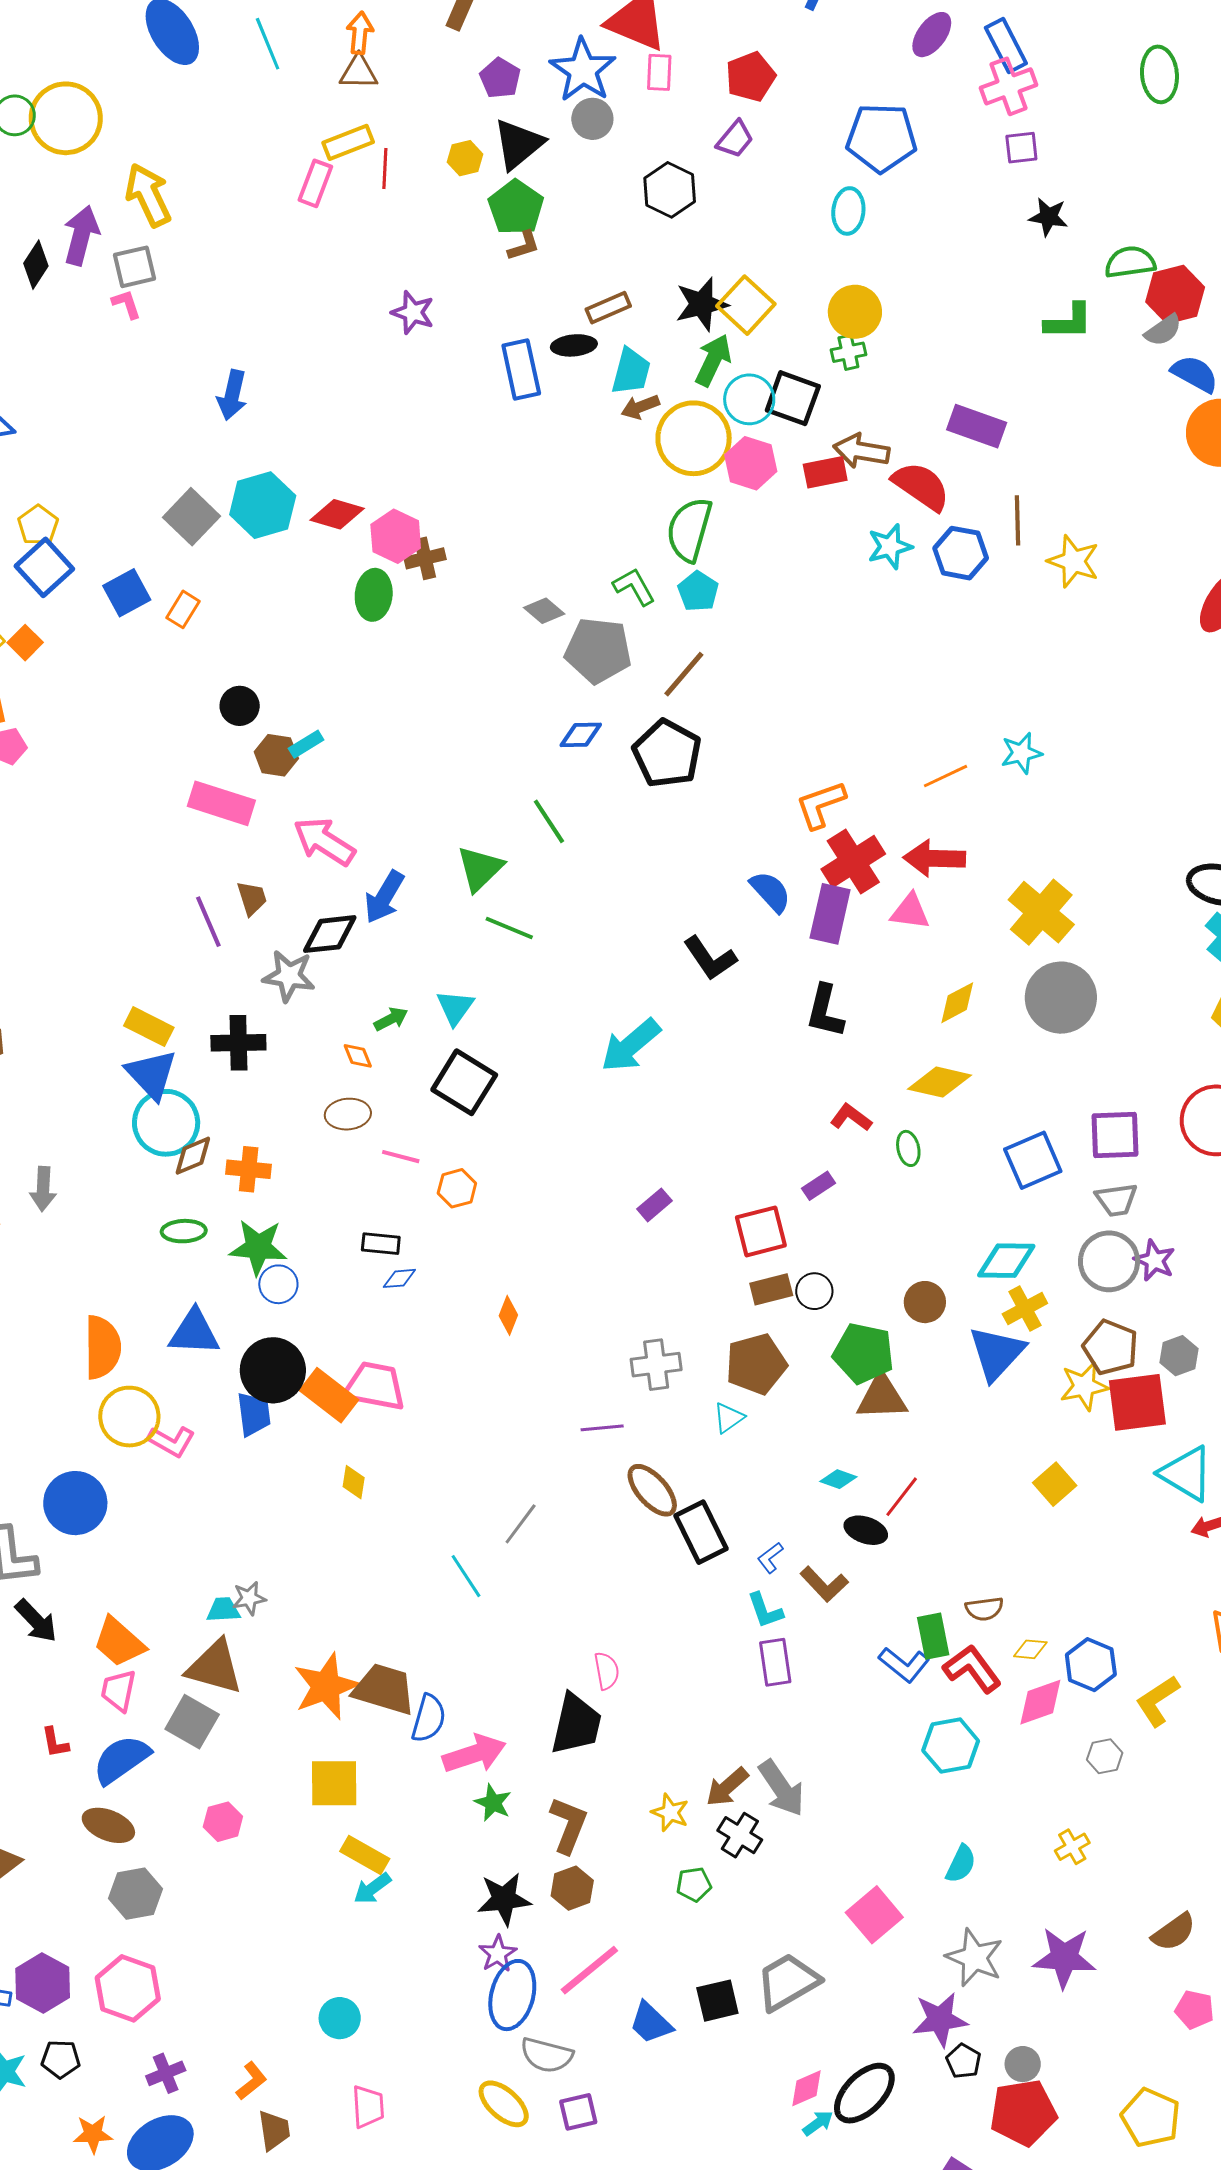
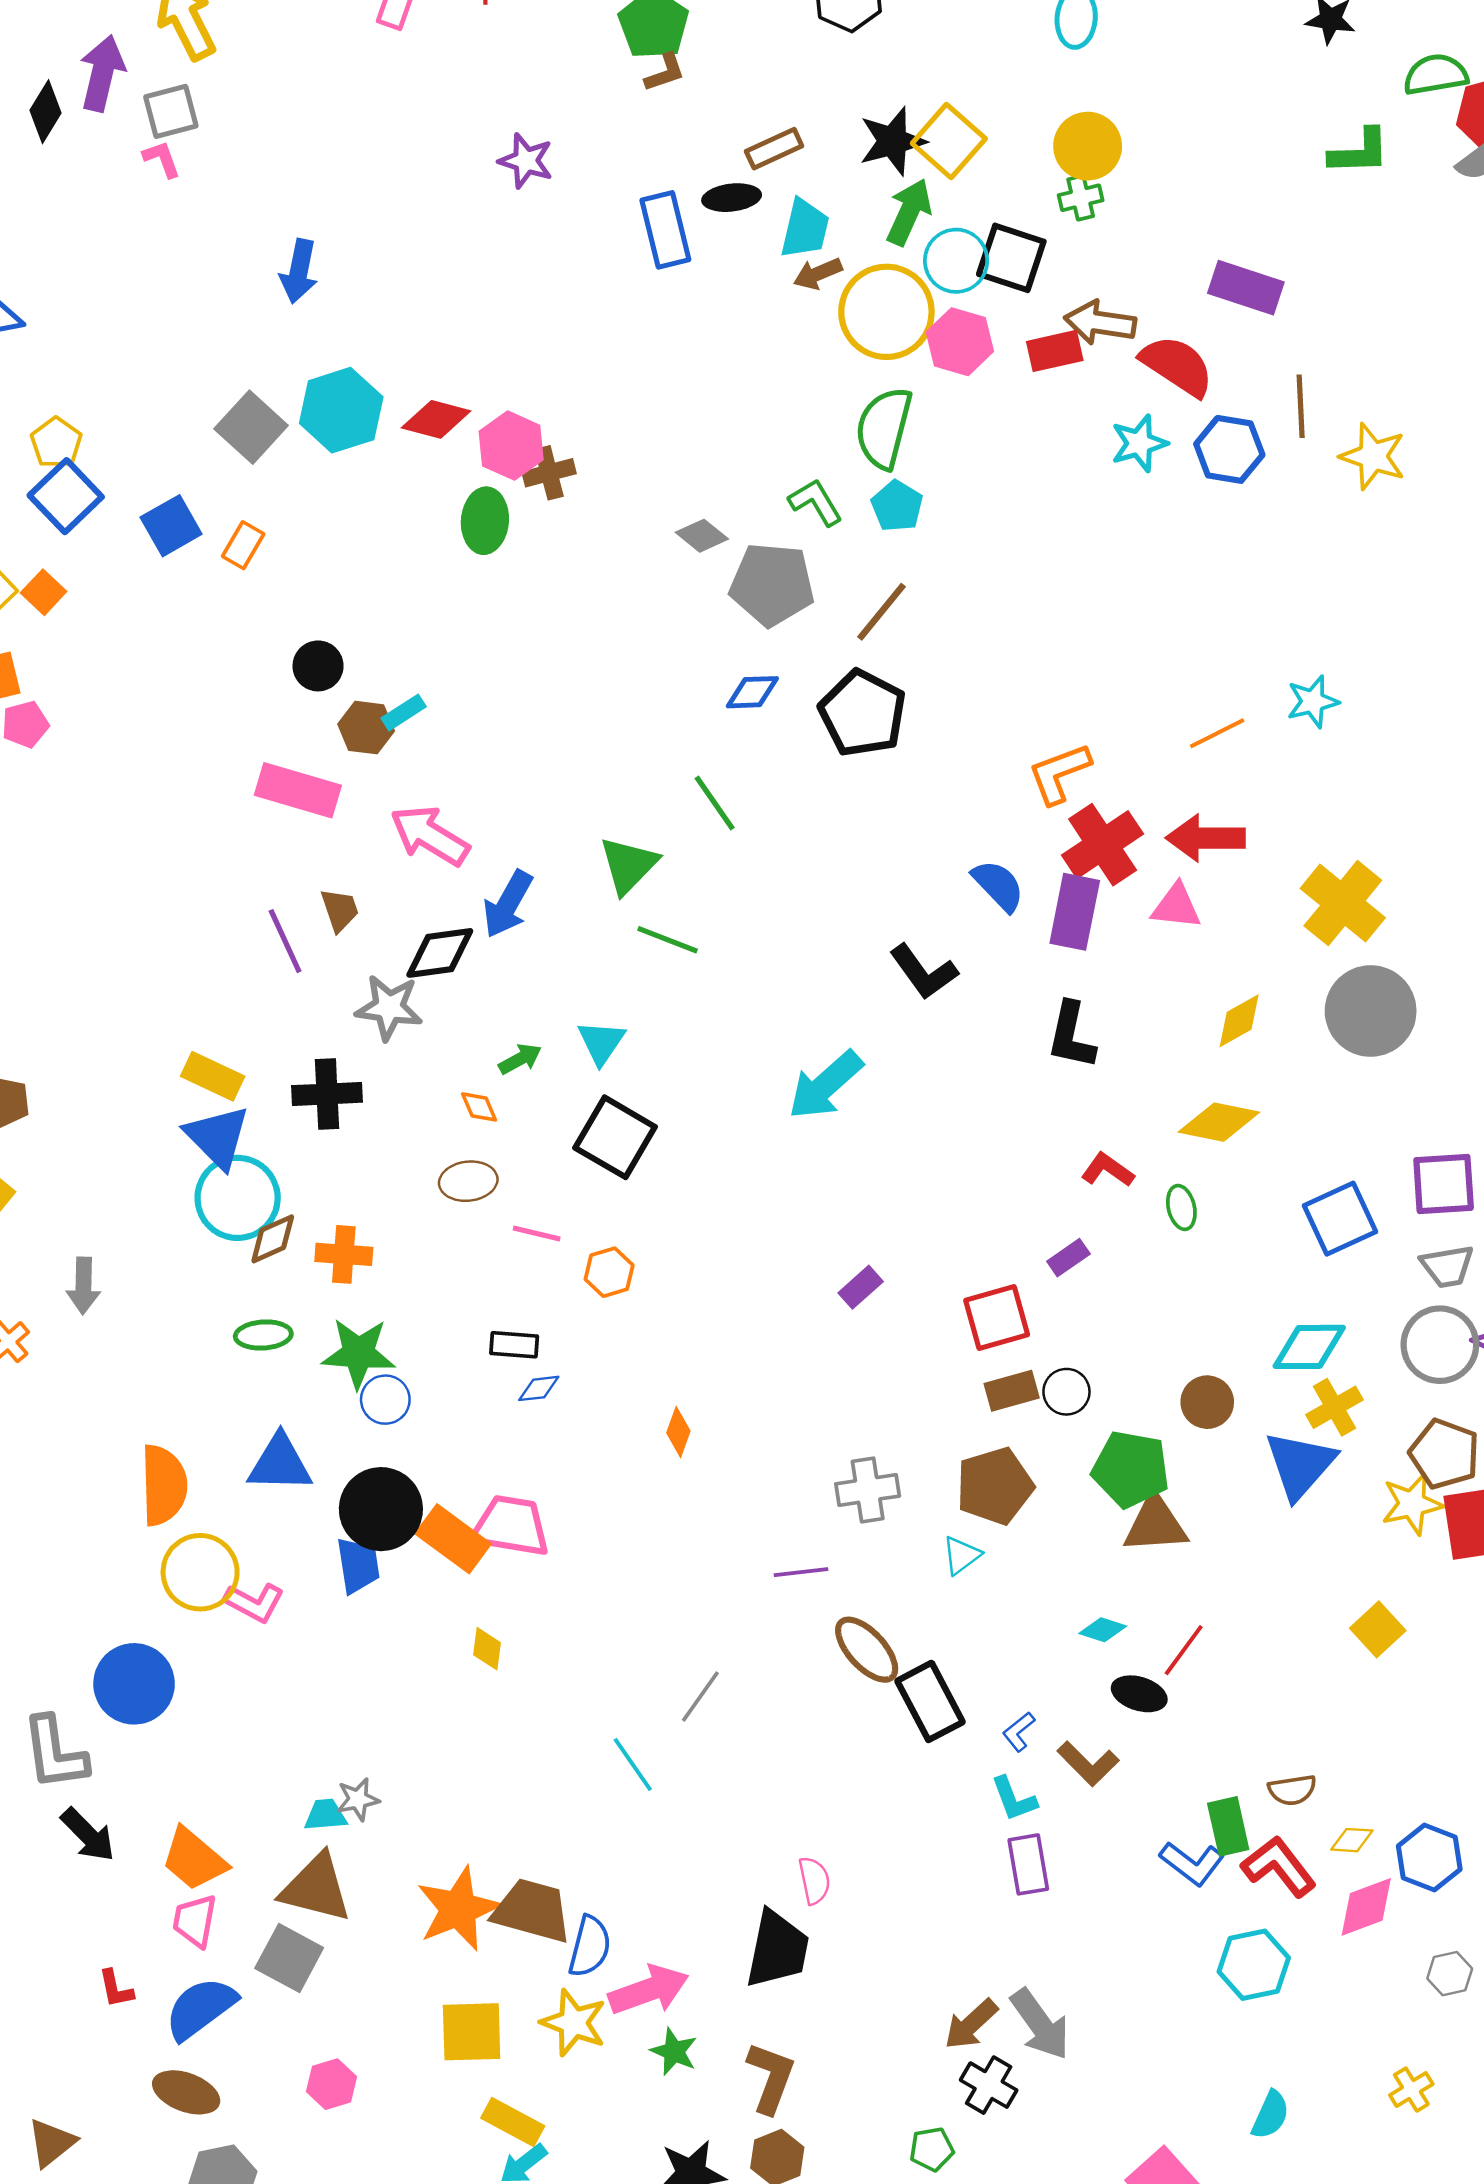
yellow star: (670, 1813) -> (574, 2023), moved, size x1.4

